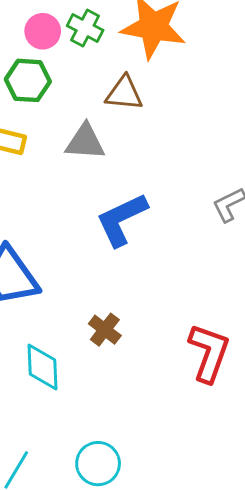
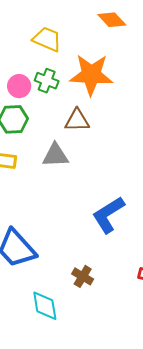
blue L-shape: (122, 220) -> (108, 215), moved

